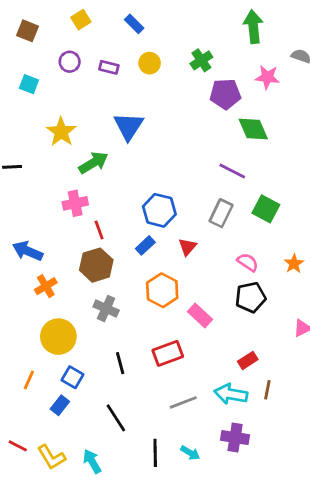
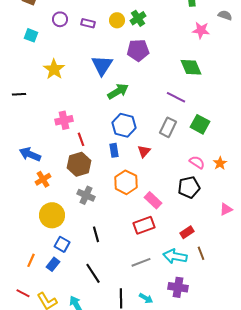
green cross: (201, 60) -> (138, 18), moved
purple pentagon: (225, 94) -> (138, 50), moved
green arrow: (93, 163) -> (118, 91), moved
blue rectangle: (145, 245) -> (114, 150), turned -56
pink semicircle: (248, 262) -> (197, 162), moved
red rectangle: (168, 353) -> (144, 225), moved
orange line: (29, 380) -> (31, 260), moved
brown line: (267, 390) -> (201, 253), turned -32

